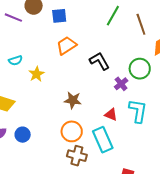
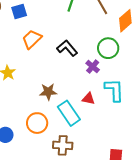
orange circle: (72, 131) -> (37, 123), moved
cyan rectangle: (103, 140) -> (69, 113), moved

